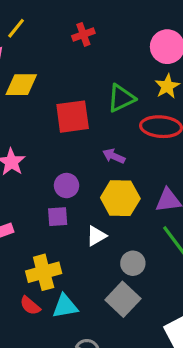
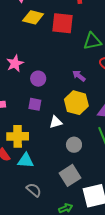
red square: (73, 117) -> (63, 23), moved
purple circle: (67, 186) -> (38, 79), moved
gray square: (123, 299) -> (70, 175), moved

